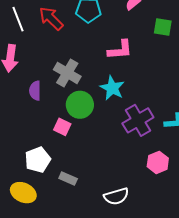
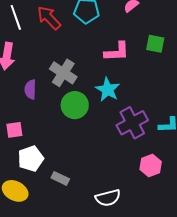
green square: (163, 27) -> (155, 44), moved
pink square: (62, 127) -> (14, 130), moved, turned -36

